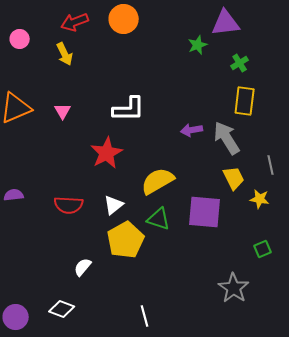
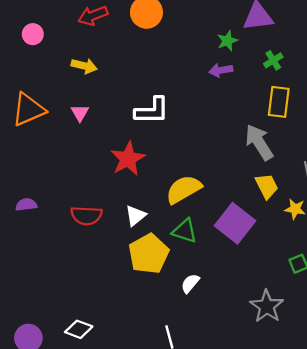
yellow arrow: (65, 54) -> (84, 66), moved, turned -50
purple arrow: (192, 130) -> (221, 70), moved
purple square: (205, 212) -> (235, 223), turned 33
white semicircle: (83, 267) -> (190, 283), moved

